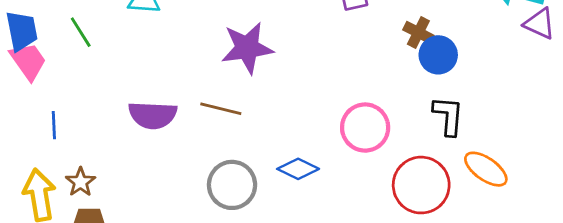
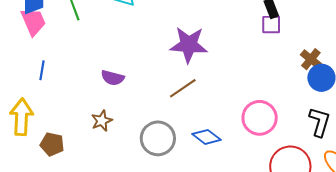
brown line: (221, 109) -> (183, 88), moved, turned -60
purple semicircle: (153, 115) -> (113, 78), size x0.7
brown star: (80, 182) -> (102, 121), moved

